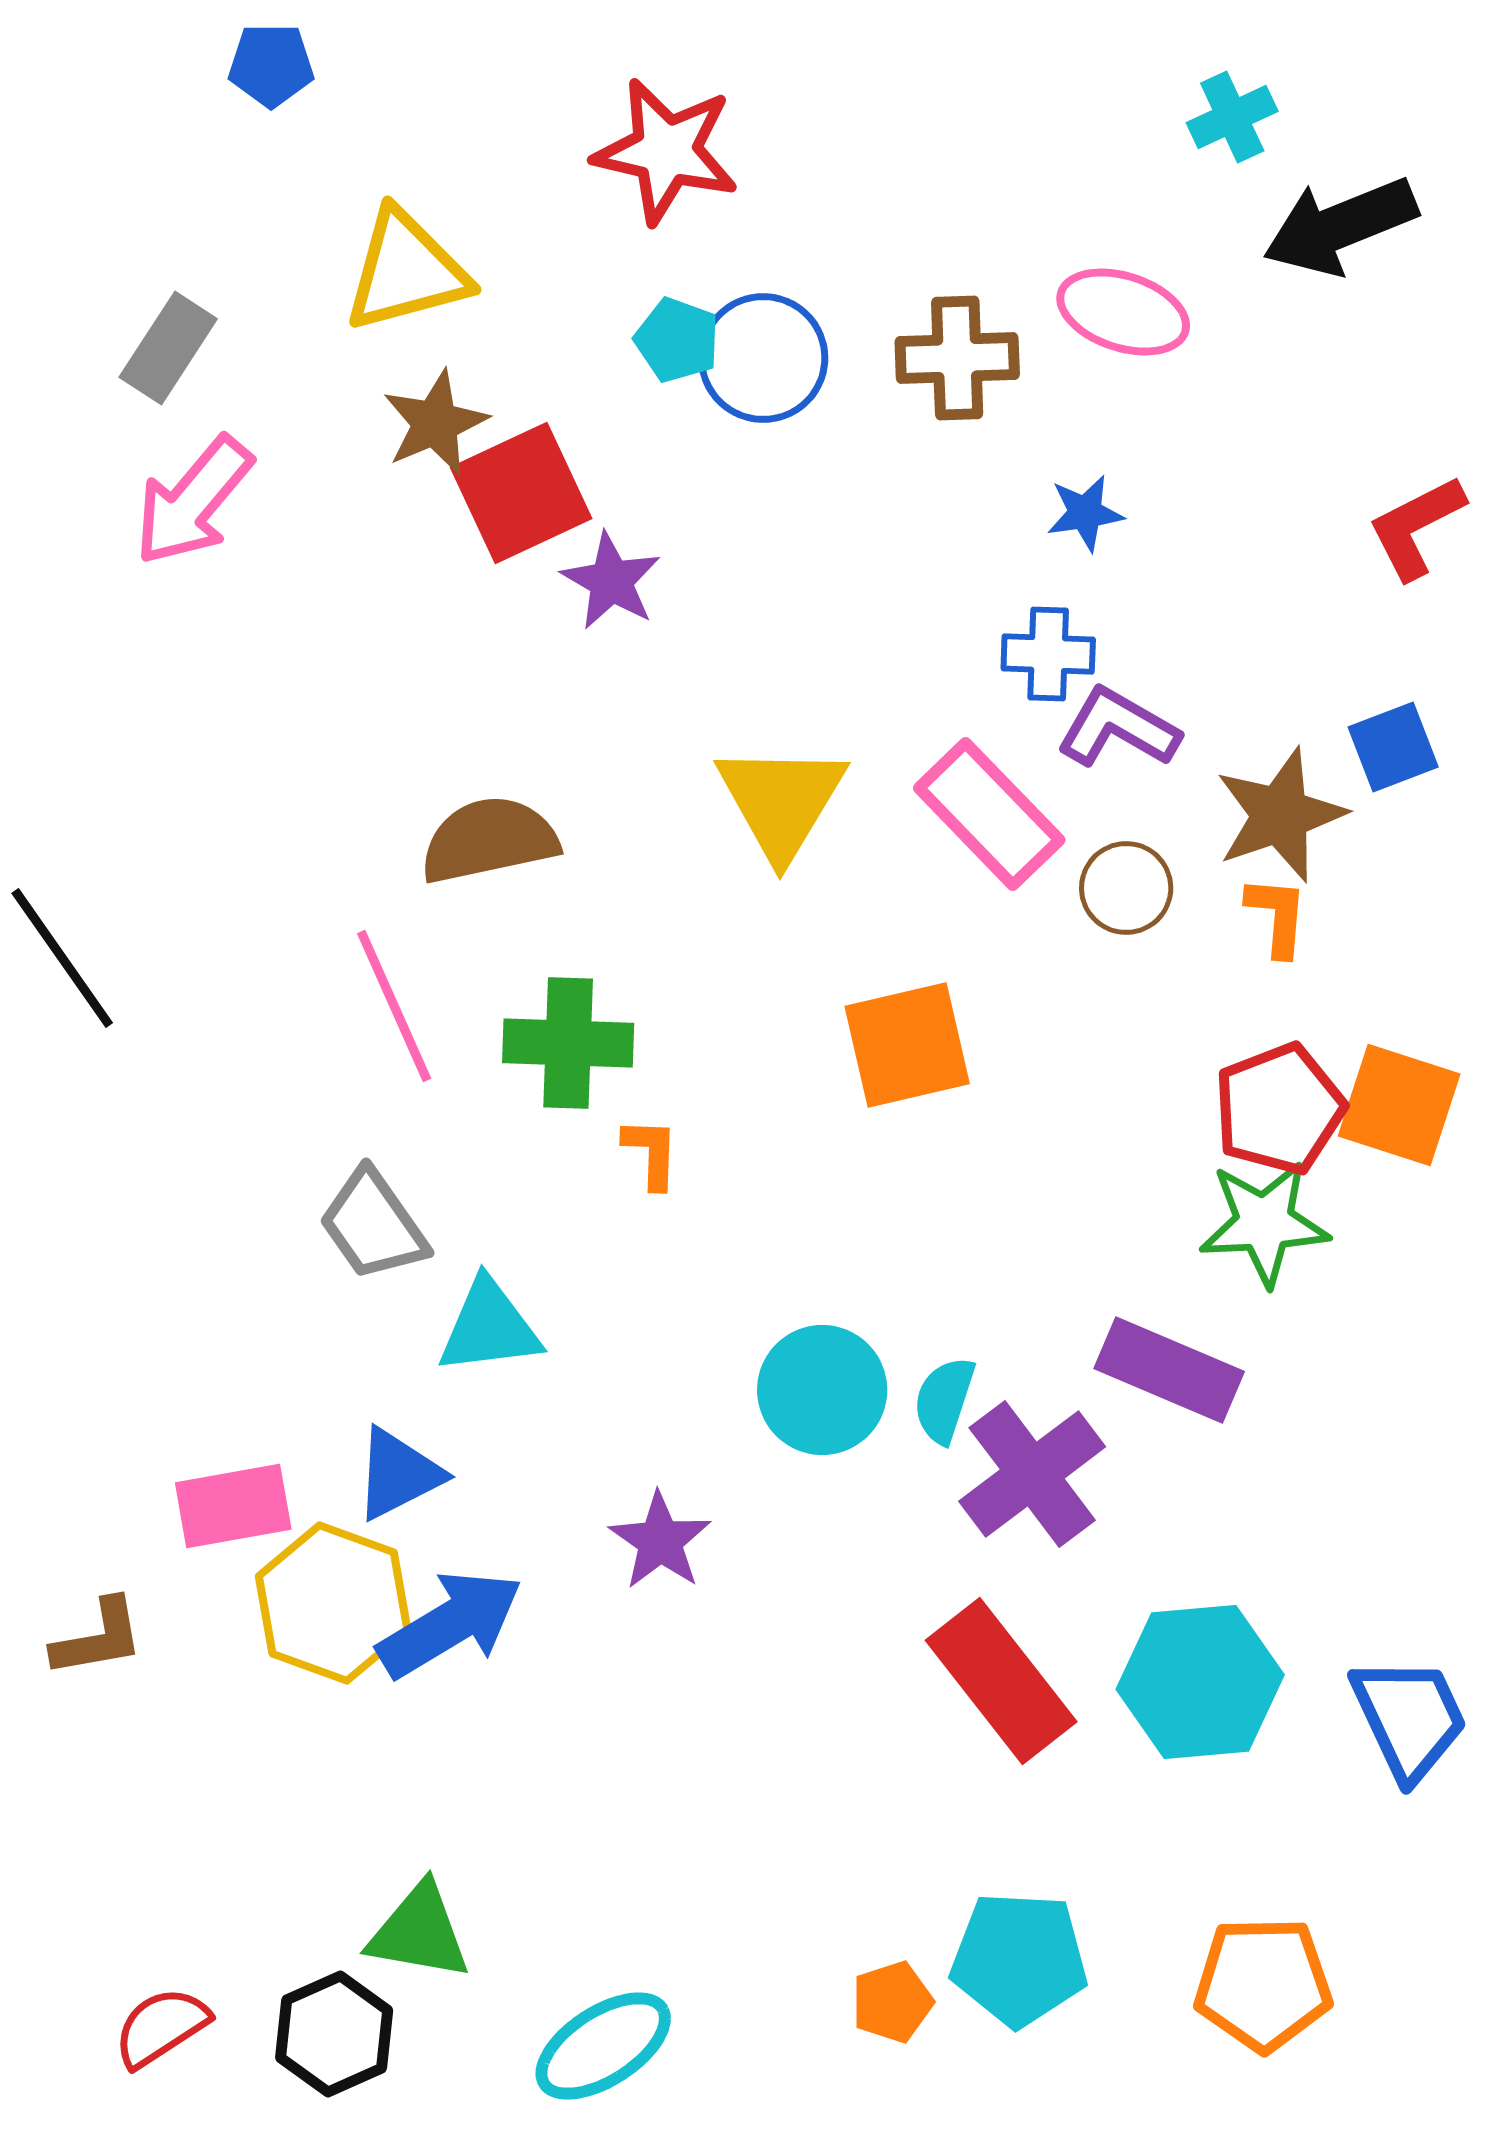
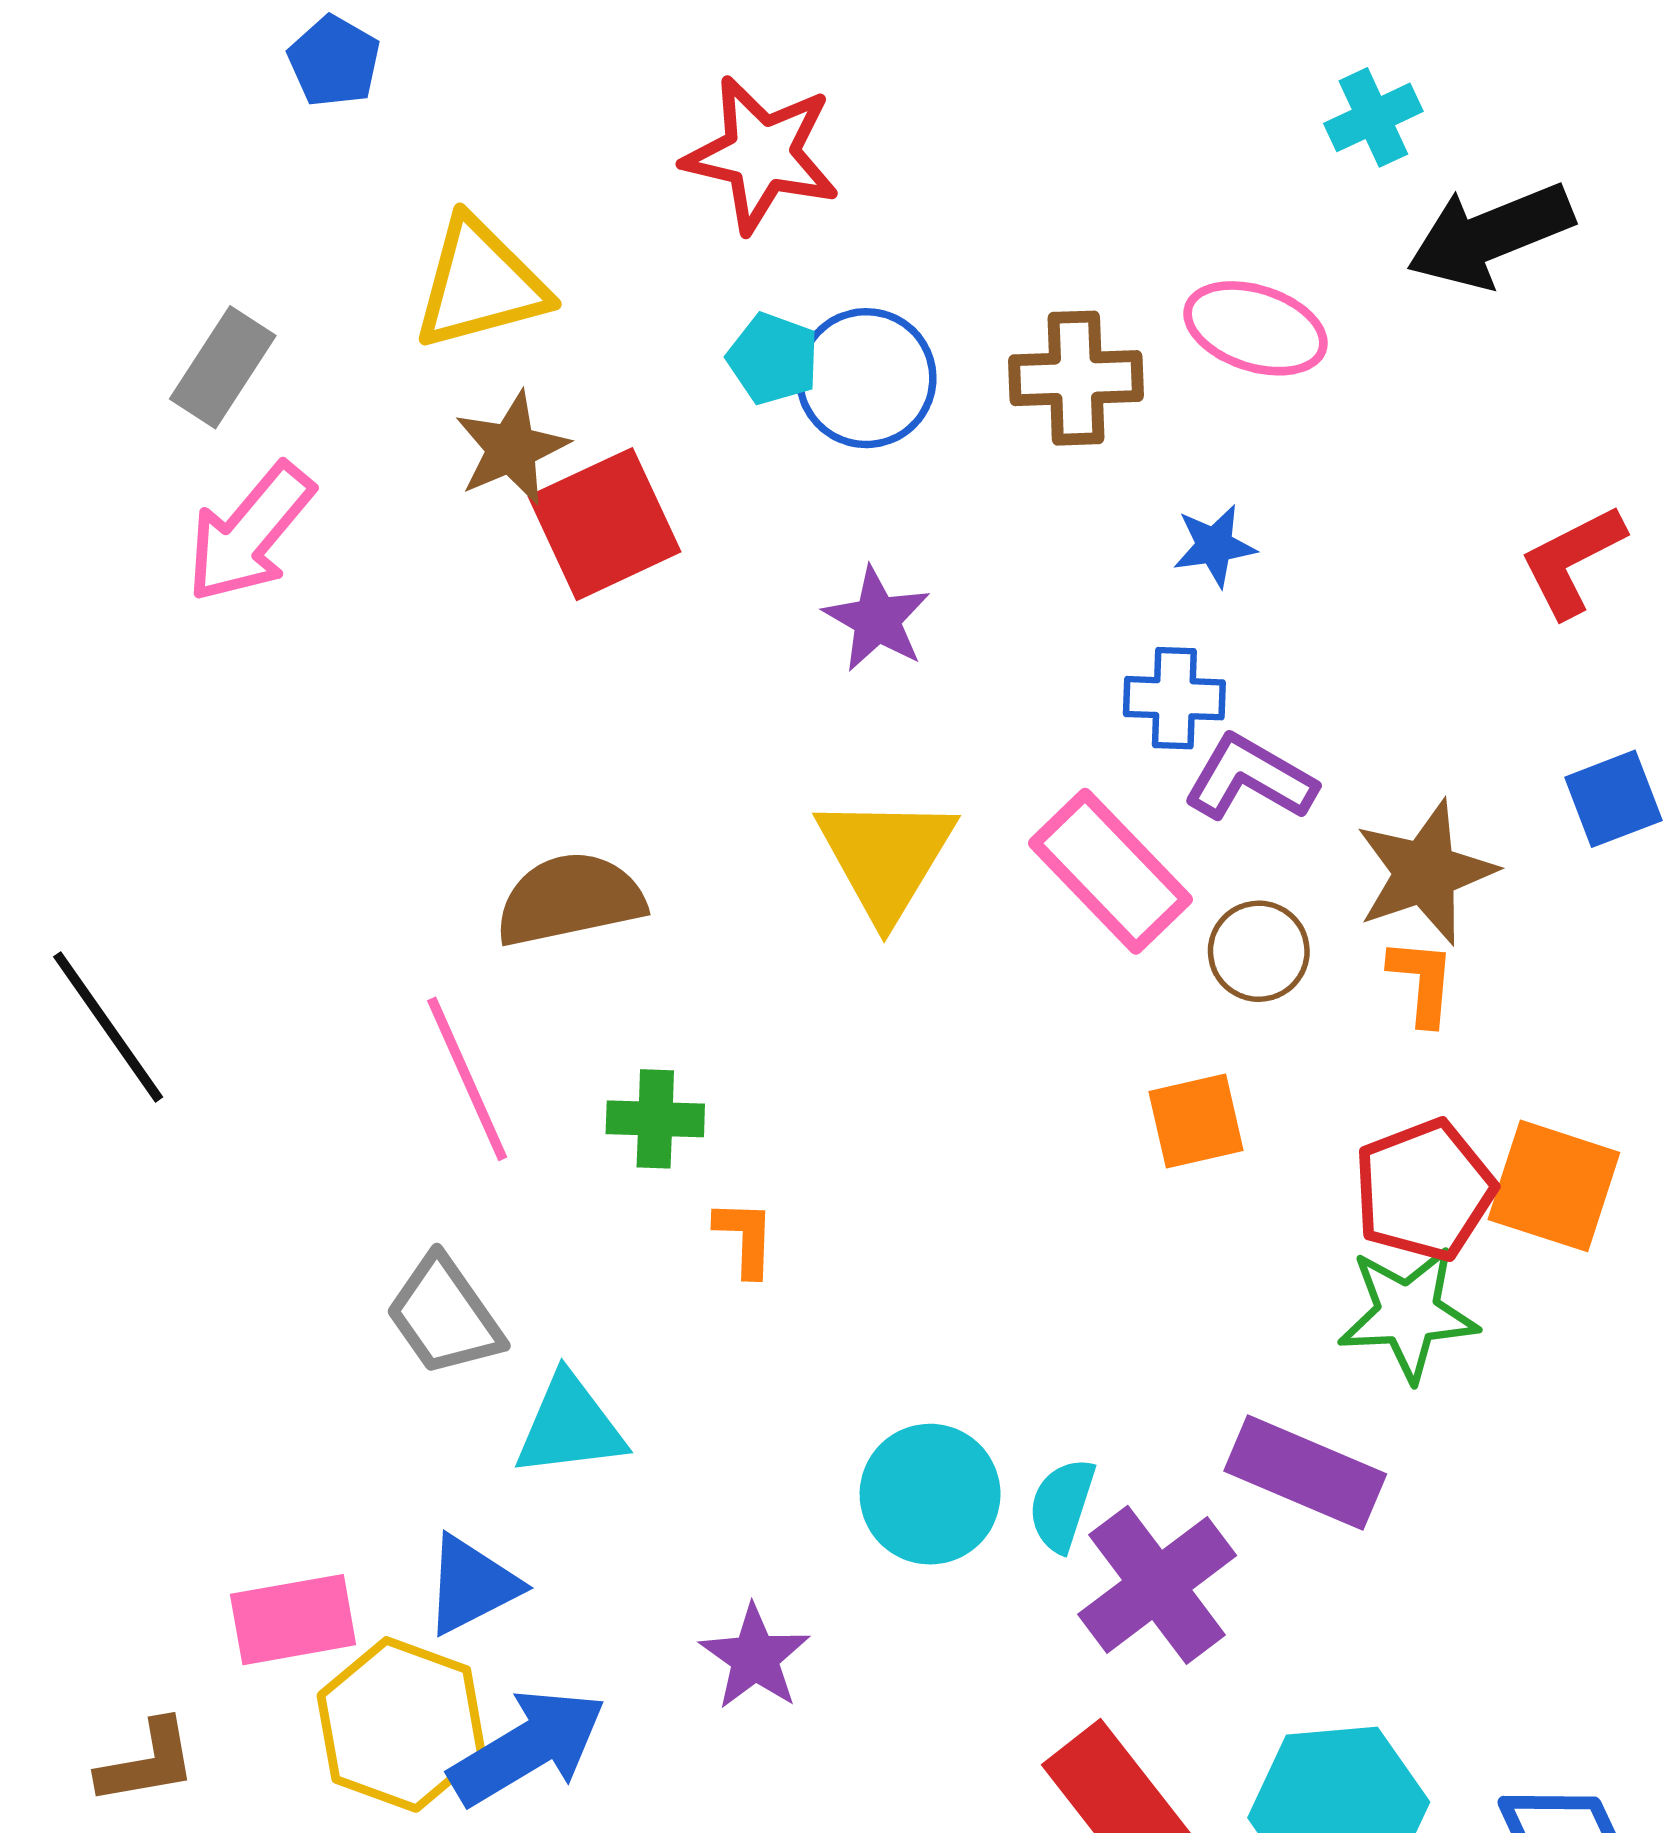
blue pentagon: (271, 65) -> (334, 61), turned 30
purple star: (611, 581) -> (877, 619), moved
blue square: (1393, 747) -> (1613, 799), moved
green cross: (568, 1043) -> (655, 1119), size x0.7
orange square: (907, 1045) -> (1196, 1121), moved, size x0.7

